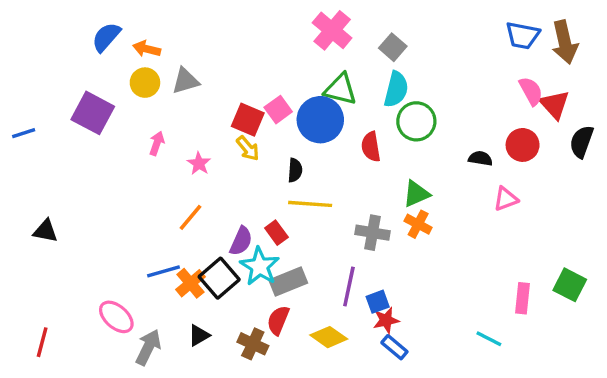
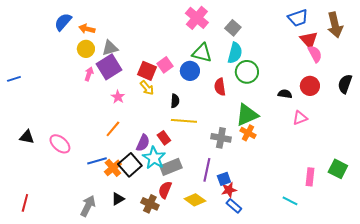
blue trapezoid: (523, 35) -> (298, 18), moved, turned -30
red triangle: (555, 105) -> (309, 40), moved
purple square: (93, 113) -> (109, 67), moved, turned 30
blue circle: (320, 120) -> (190, 71), size x0.7
pink arrow: (157, 143) -> (89, 74), moved
green triangle: (416, 194) -> (247, 115), size x1.4
pink ellipse: (116, 317) -> (60, 144), moved

